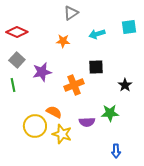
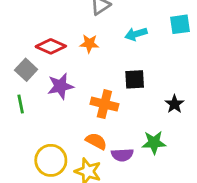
red diamond: (17, 32) -> (51, 46), moved
orange cross: (74, 85) -> (104, 104), turned 36
orange semicircle: (54, 112) -> (96, 141), moved

